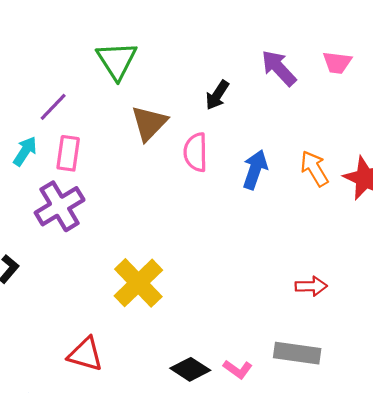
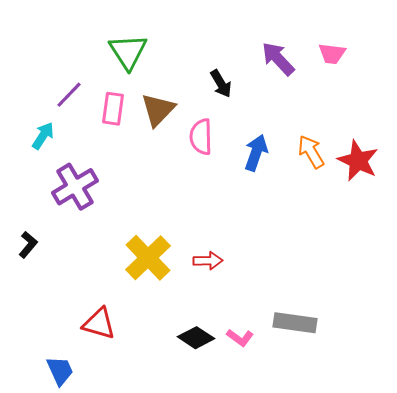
black arrow: (217, 95) -> (221, 84), turned -64
pink rectangle: (68, 153) -> (113, 109), moved
red arrow: (311, 286) -> (208, 261), moved

